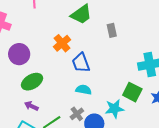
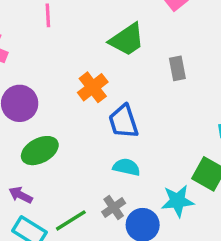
purple arrow: (31, 106) -> (21, 195), moved

